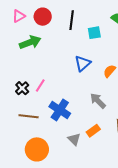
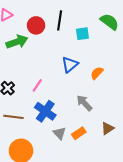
red circle: (43, 17) -> (36, 25), moved
pink line: (40, 86) -> (37, 85), moved
gray triangle: (74, 139) -> (59, 133), moved

